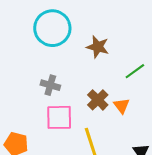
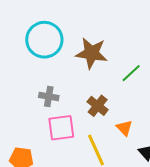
brown star: (98, 47) -> (92, 53), size x1.4
orange triangle: (122, 106) -> (124, 128), moved

